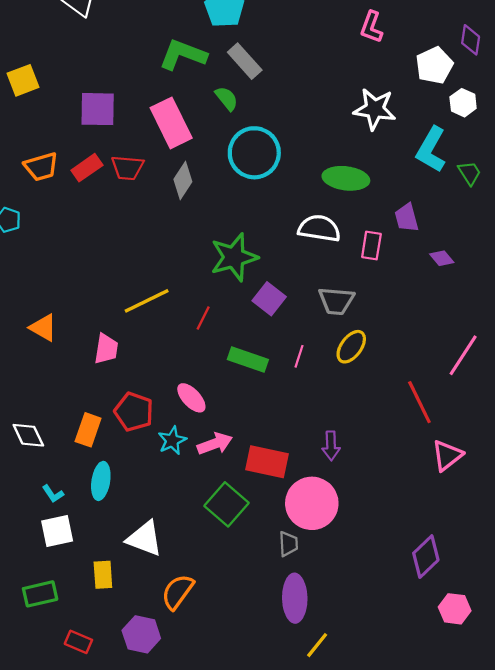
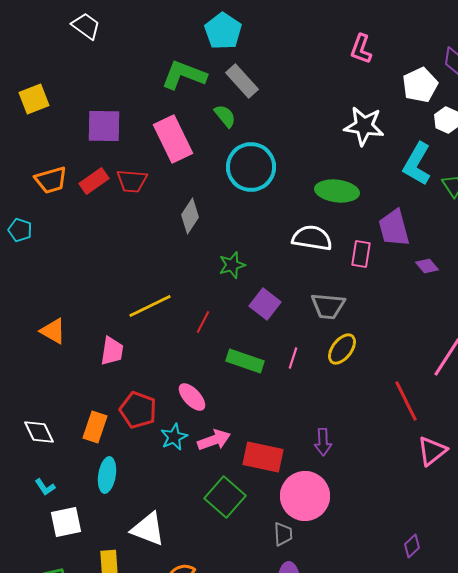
gray diamond: (183, 180) -> (190, 216), moved
purple trapezoid: (407, 218) -> (394, 228), size x1.4
green star: (234, 257) -> (232, 265), size x0.6
cyan L-shape: (53, 494) -> (45, 487), moved
purple diamond: (426, 557) -> (412, 546), size x0.6

